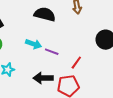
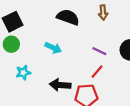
purple line: (52, 52) -> (99, 51), moved

